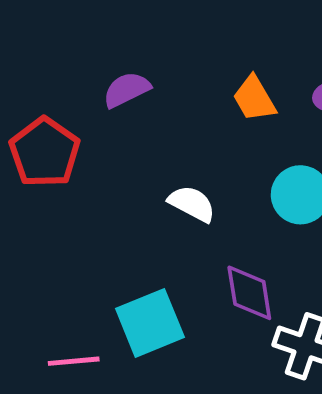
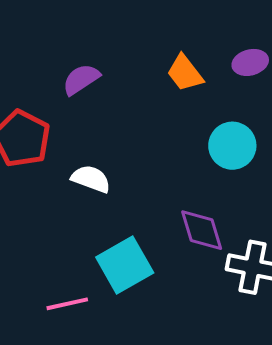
white semicircle: (192, 204) -> (91, 179), moved

